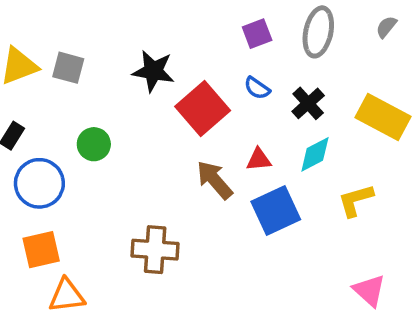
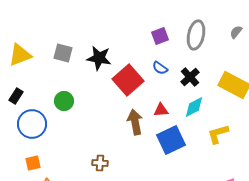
gray square: (68, 68) -> (63, 53), moved
brown arrow: (215, 180) -> (135, 122), turned 30
orange square: (41, 250) -> (33, 163), size x0.7
brown cross: (155, 250) -> (100, 163), size x0.6

